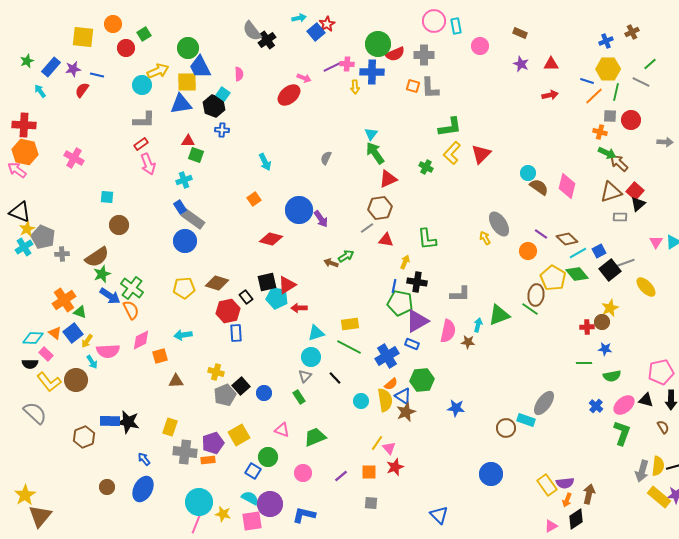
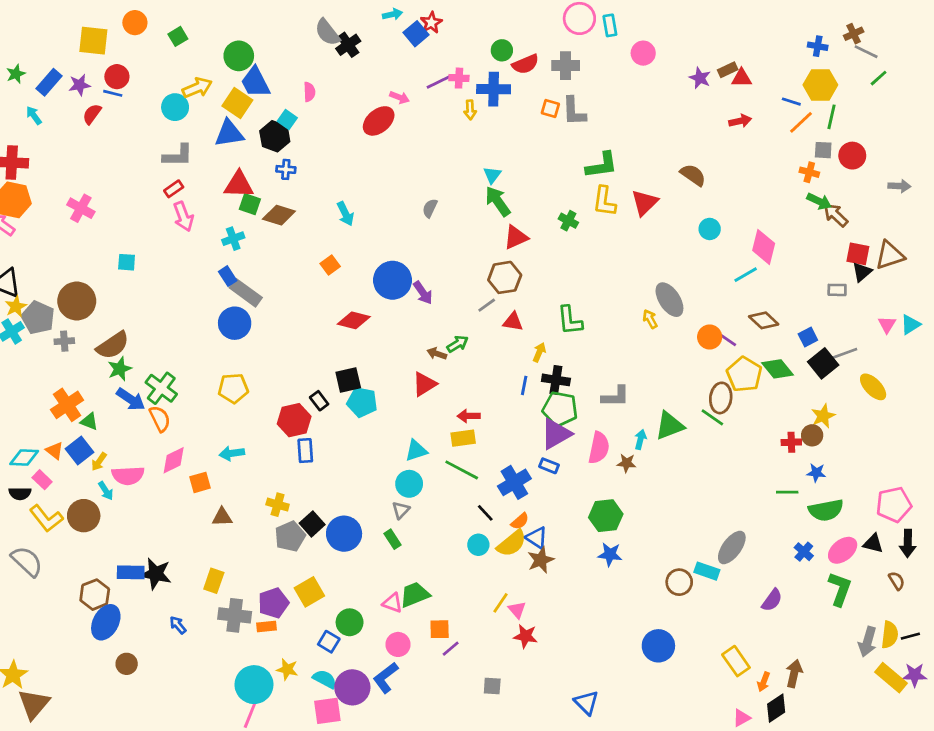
brown rectangle: (520, 33) -> (728, 70), moved, turned -48
blue cross: (606, 41) -> (818, 46), turned 32
green circle: (378, 44) -> (502, 50), size x0.6
red circle: (126, 48) -> (117, 77), moved
yellow square: (187, 82) -> (237, 103), turned 35
gray line: (641, 82) -> (866, 52), moved
red triangle: (188, 141) -> (239, 185), size x1.6
yellow L-shape: (452, 153) -> (604, 201), turned -35
brown semicircle: (539, 187) -> (693, 175), moved
red square: (635, 191) -> (858, 254), turned -30
brown triangle: (611, 192) -> (890, 255), moved
brown circle: (119, 225) -> (77, 301), moved, size x1.4
purple line: (541, 234) -> (728, 340), moved
cyan line: (578, 253) -> (746, 275), moved
brown diamond: (217, 283) -> (279, 215), moved
red triangle: (287, 285) -> (424, 384), moved
green pentagon: (400, 303) -> (560, 409), moved
red arrow: (299, 308) -> (469, 416), moved
green semicircle: (612, 376) -> (826, 510), size x1.4
black line: (335, 378) -> (485, 513), moved
green hexagon: (422, 380) -> (606, 516), moved
blue circle: (264, 393) -> (344, 534), size x1.6
yellow semicircle: (385, 400) -> (512, 543), turned 60
pink triangle: (282, 430) -> (392, 603), moved
red star: (395, 467) -> (525, 636), turned 30
orange square: (369, 472) -> (440, 629), moved
purple semicircle: (565, 483) -> (772, 600), moved, turned -48
blue ellipse: (143, 489) -> (106, 622), moved
yellow star: (223, 514) -> (287, 669), moved
blue L-shape: (304, 515) -> (386, 678), moved, turned -50

